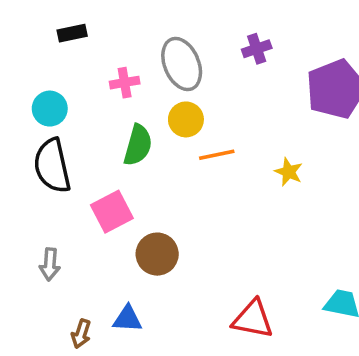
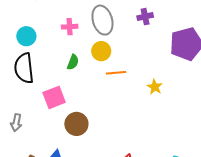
green semicircle: (138, 145) -> (73, 62), size x0.7

